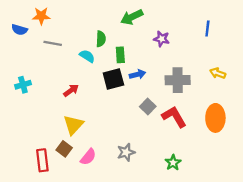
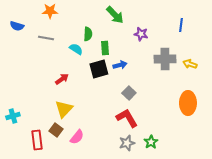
orange star: (41, 16) -> (50, 11), moved
green arrow: (132, 17) -> (115, 15), turned -108
gray cross: (178, 80) -> (165, 59), moved
cyan cross: (23, 85) -> (13, 116), moved
red L-shape: (174, 117) -> (127, 118), moved
gray star: (126, 152) -> (127, 143), moved

